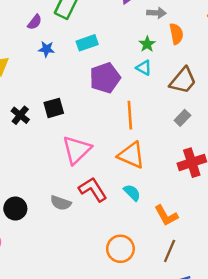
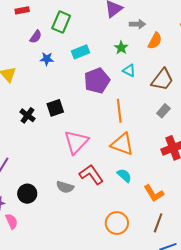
orange semicircle: (176, 34) -> (155, 41), turned 42
green star: (147, 44) -> (121, 48), moved

